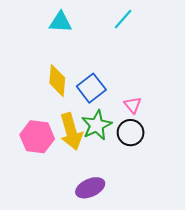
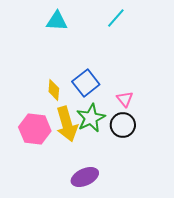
yellow diamond: (57, 81) -> (54, 90), moved, size x0.7

